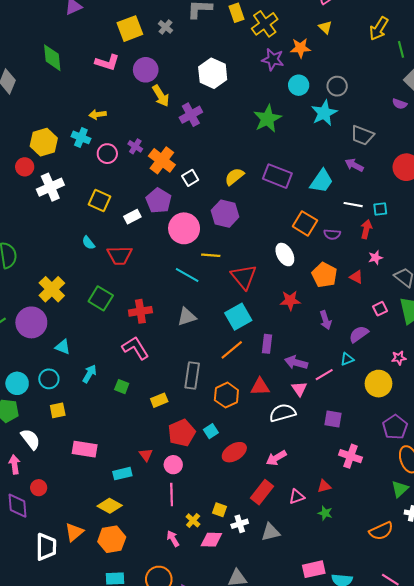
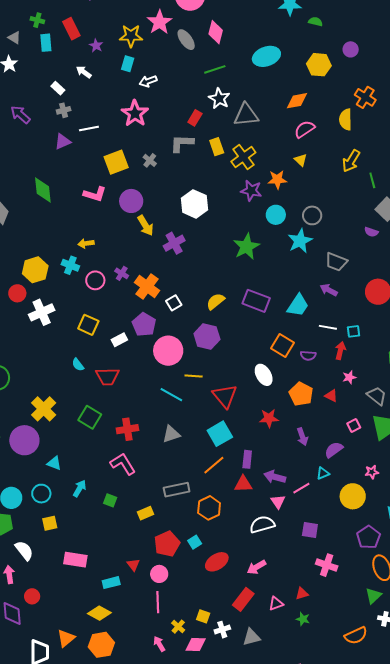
gray rectangle: (192, 376) -> (177, 490), turned 70
red triangle: (260, 387) -> (243, 484), moved

